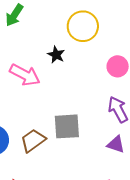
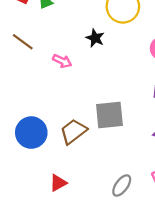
pink arrow: (25, 75) -> (62, 61), size x0.6

